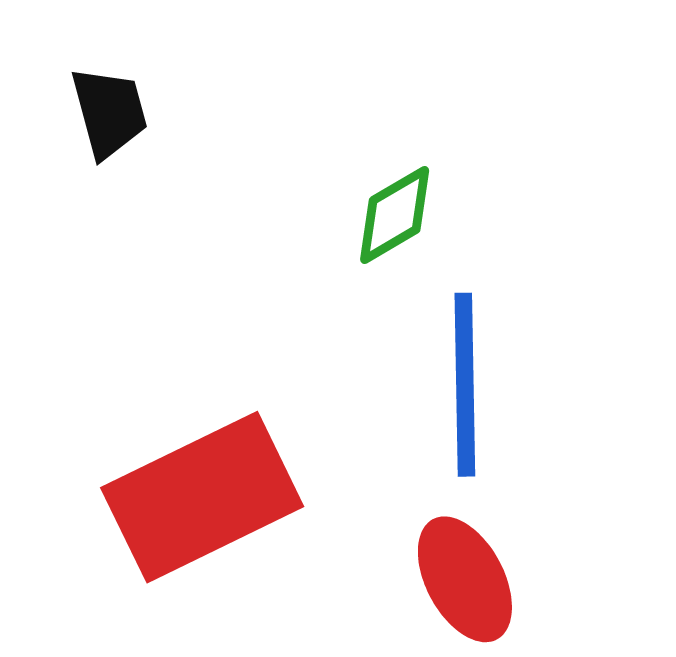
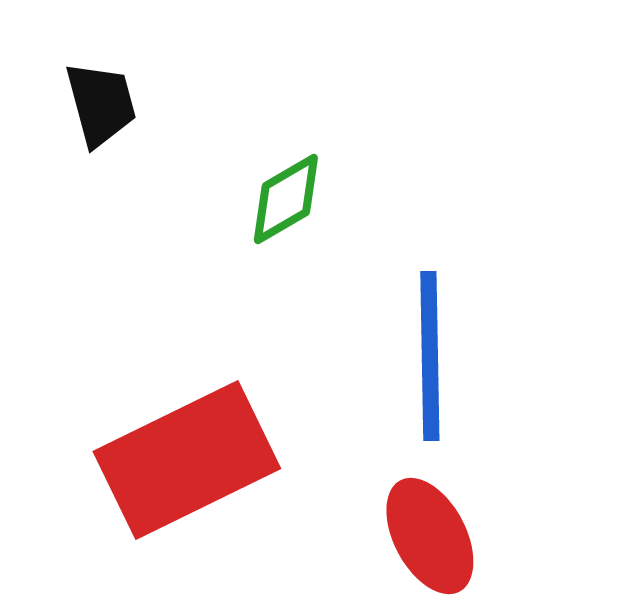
green diamond: (395, 215) -> (286, 199), moved

